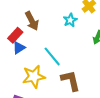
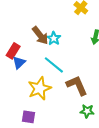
cyan star: (70, 20) -> (54, 38), moved
brown arrow: (32, 21) -> (40, 35), moved

